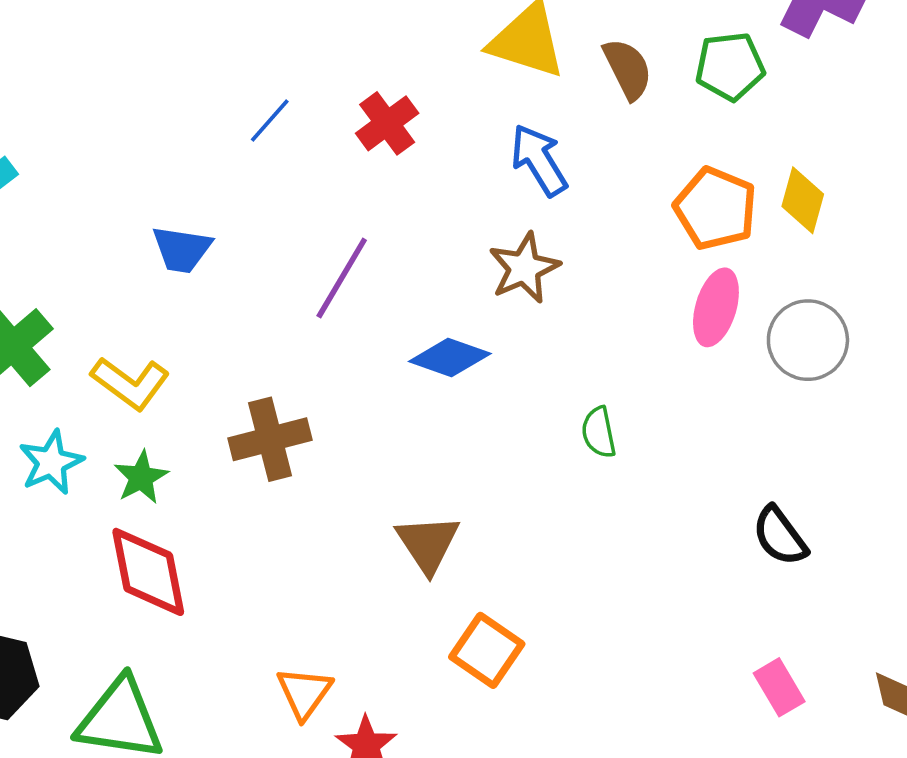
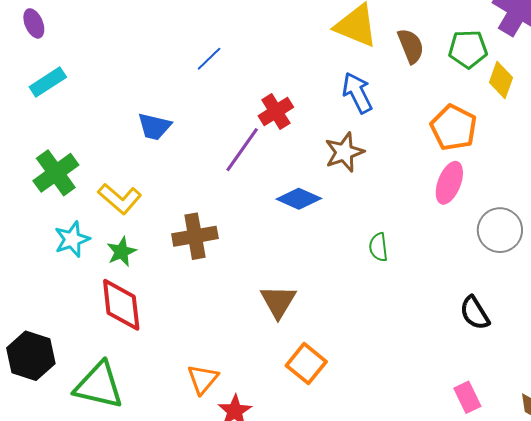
red cross: (387, 123) -> (276, 111), moved
yellow diamond: (803, 200) -> (501, 80), moved
gray circle: (808, 340) -> (500, 230), moved

